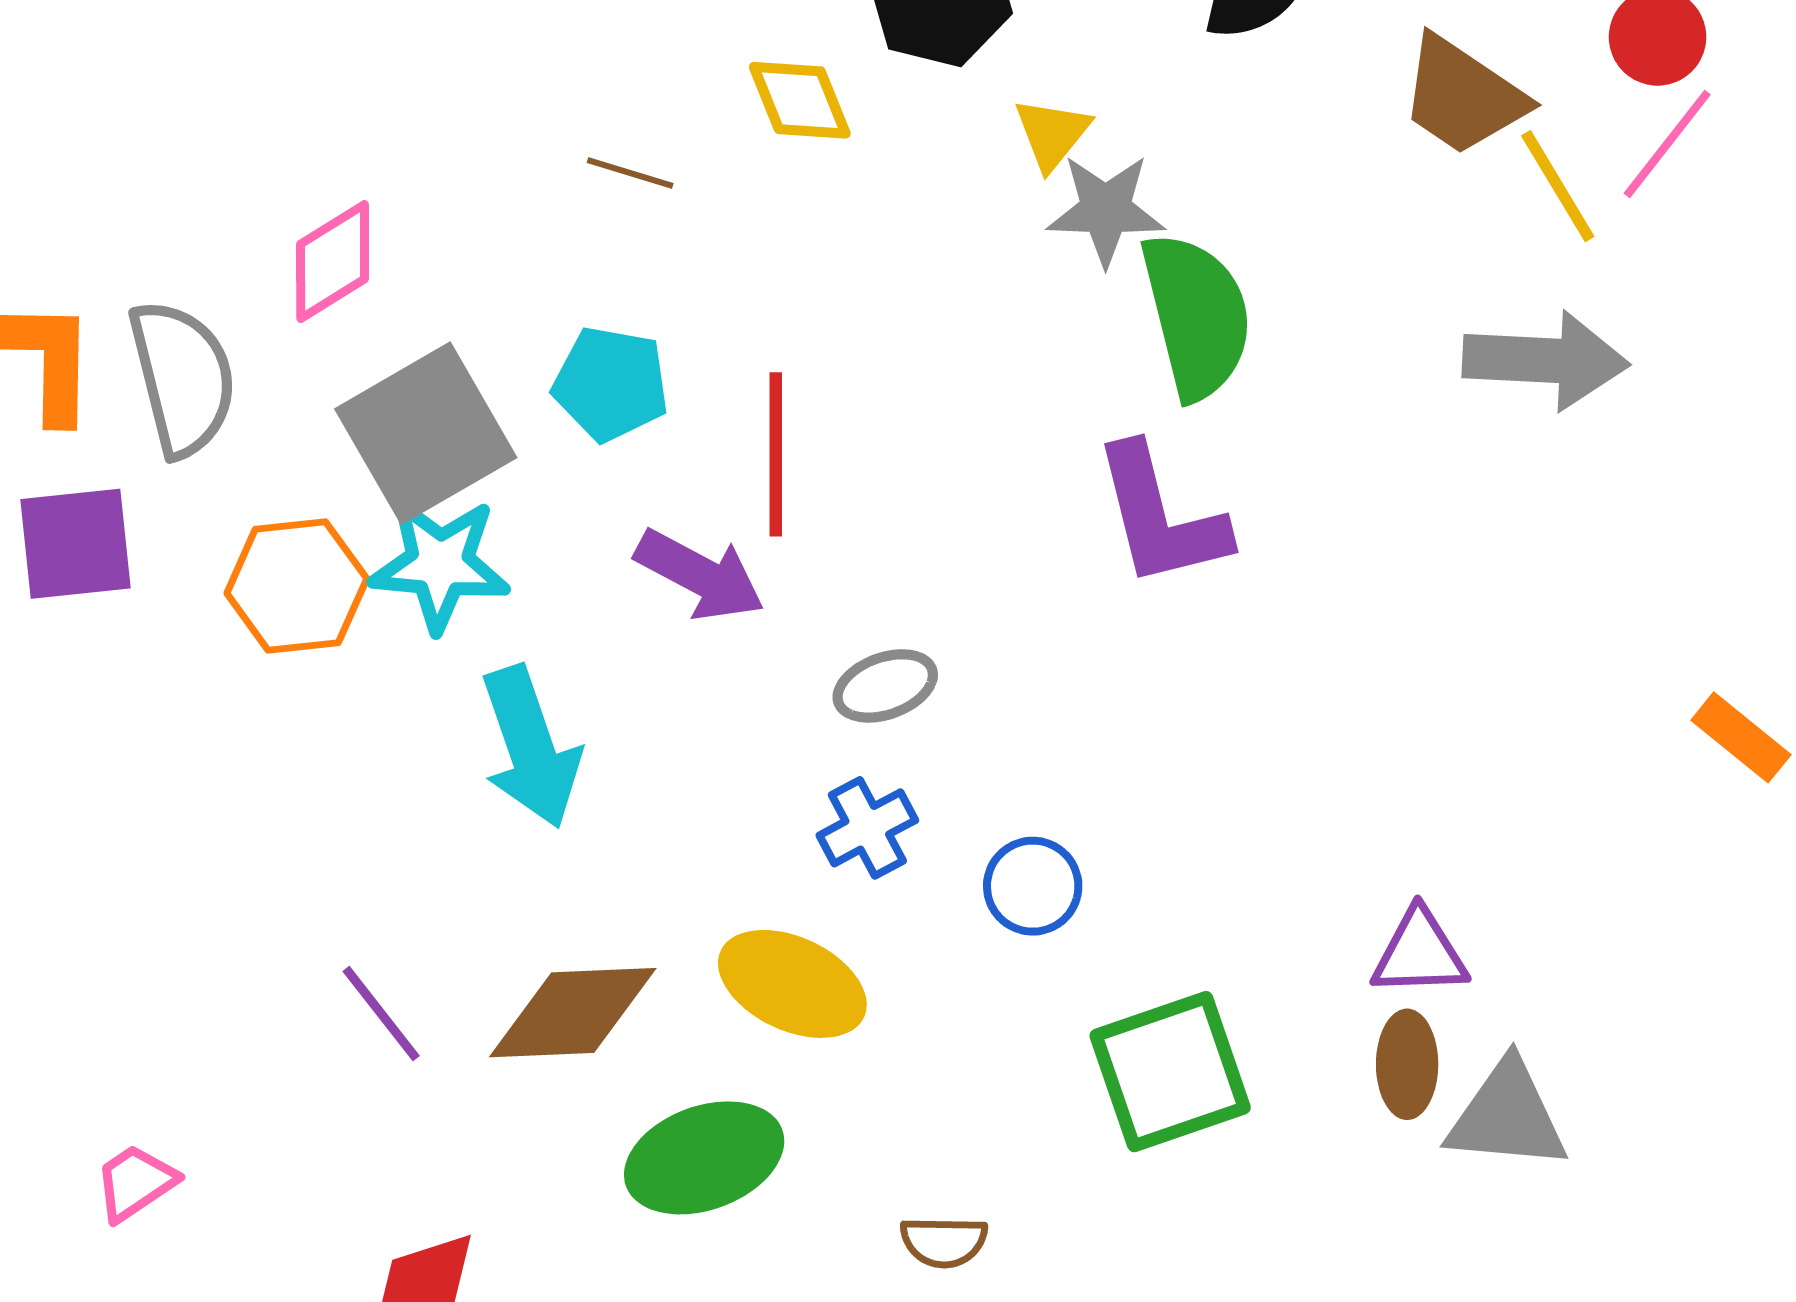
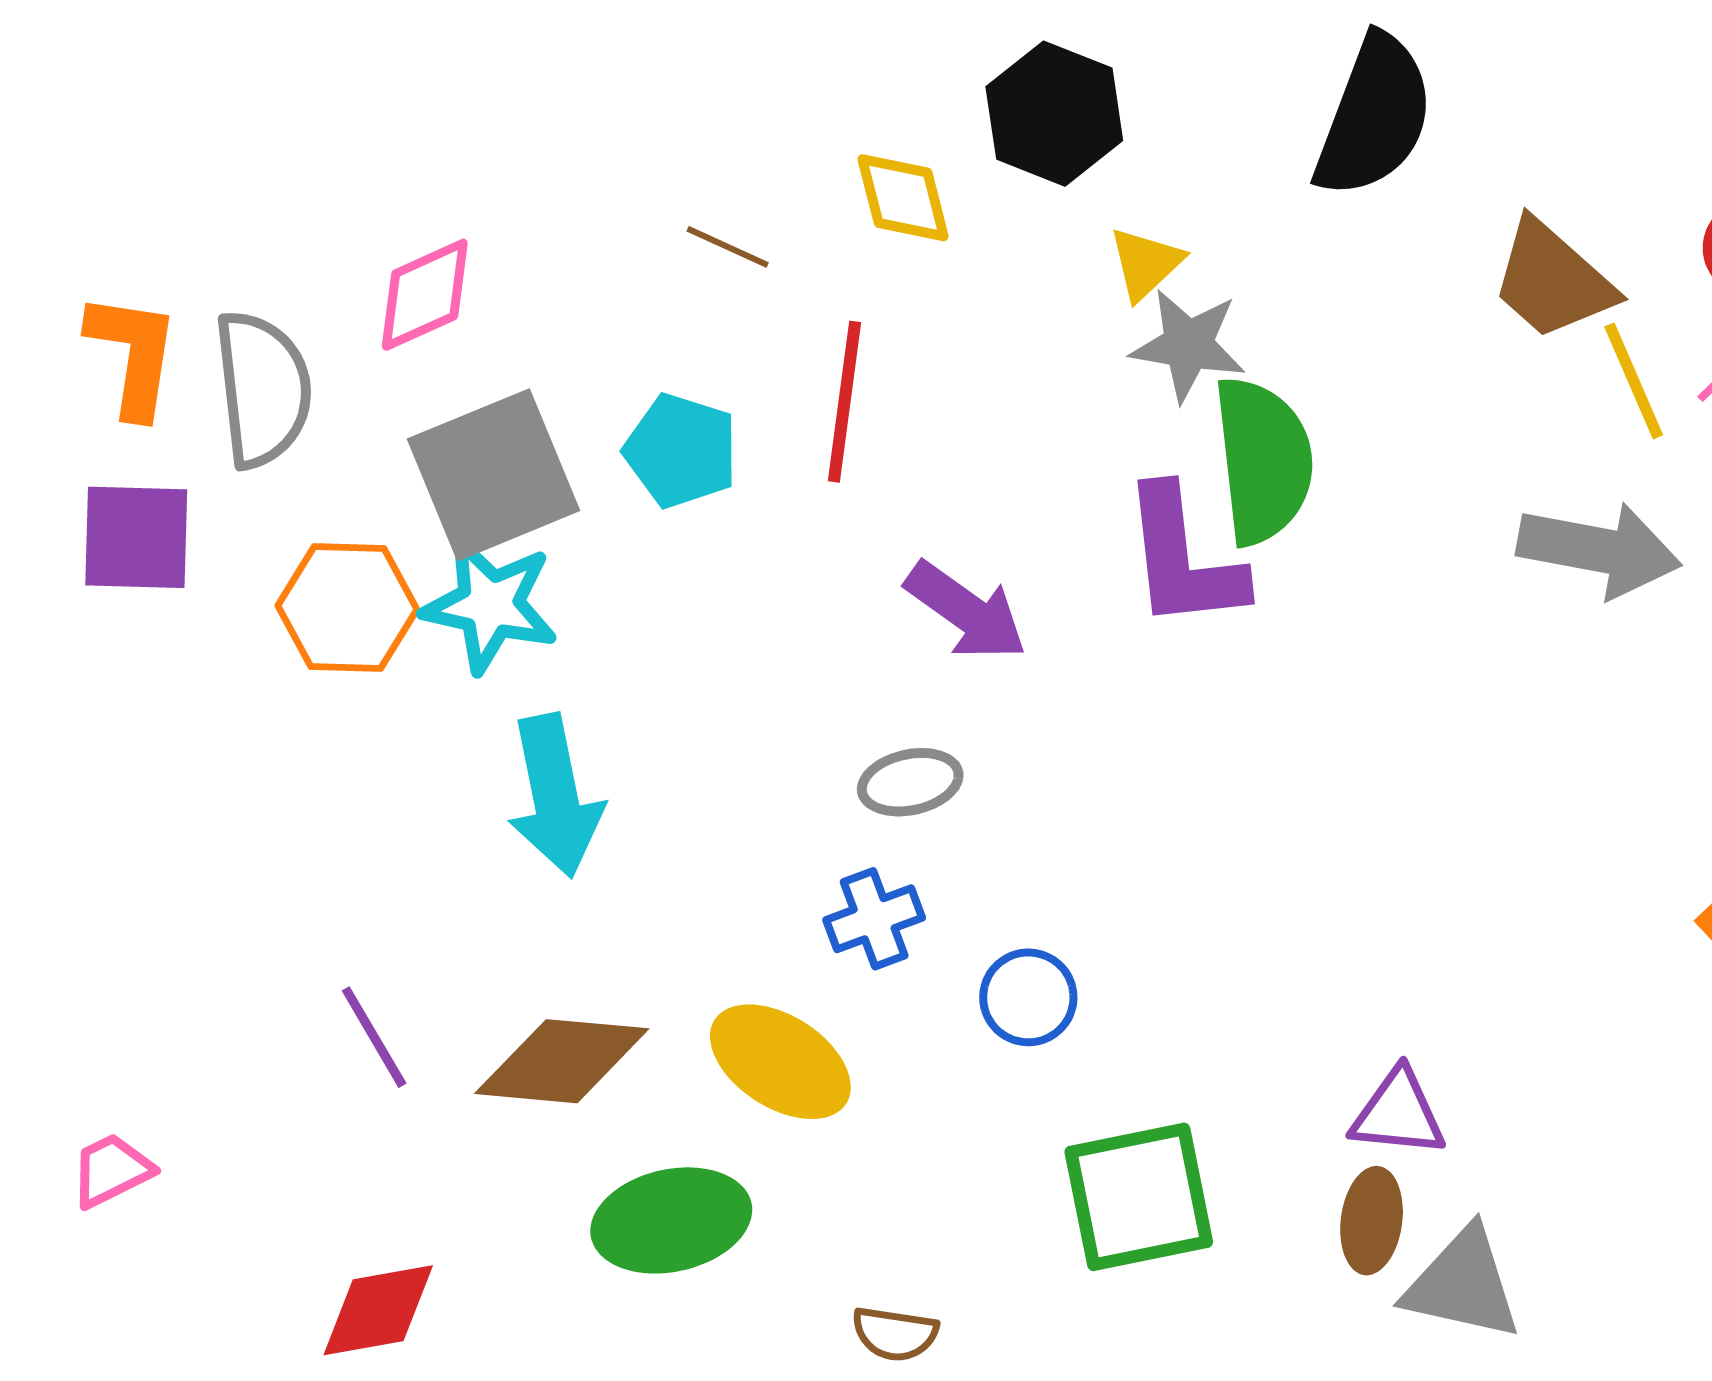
red line: (776, 454) -> (845, 402), moved
purple L-shape: (1160, 516) -> (1183, 558), moved
purple arrow: (700, 575) -> (966, 611), moved

